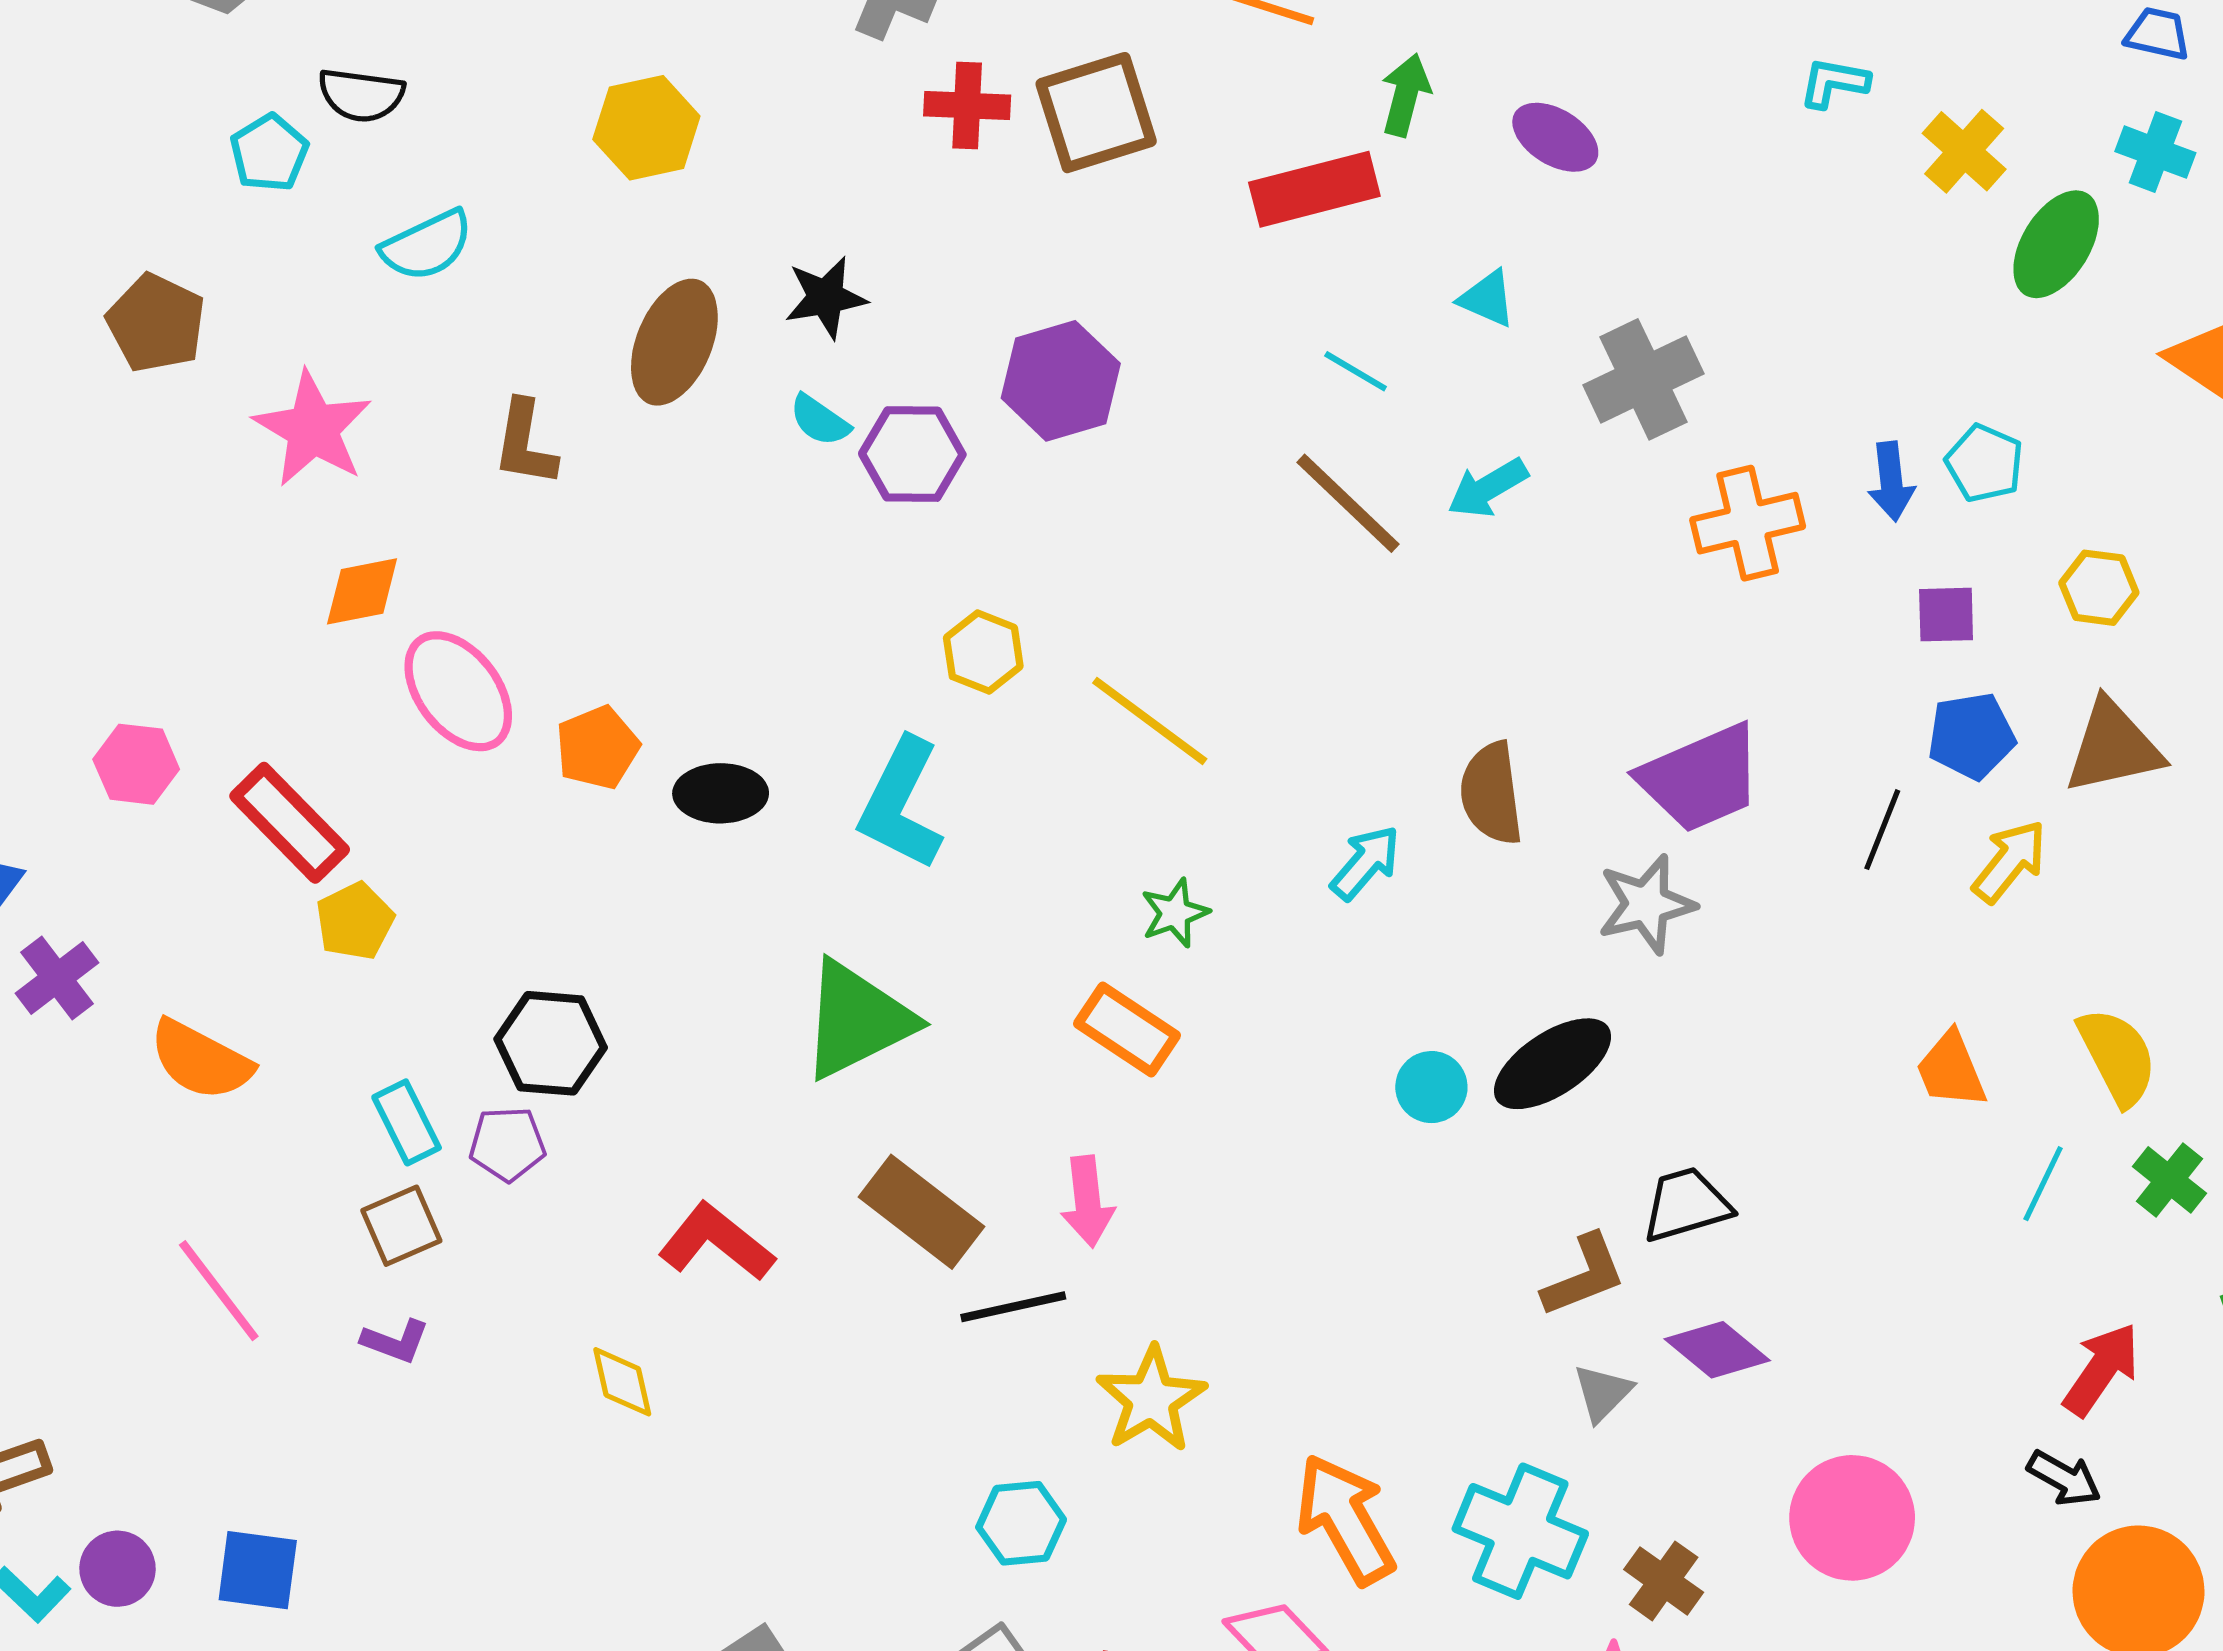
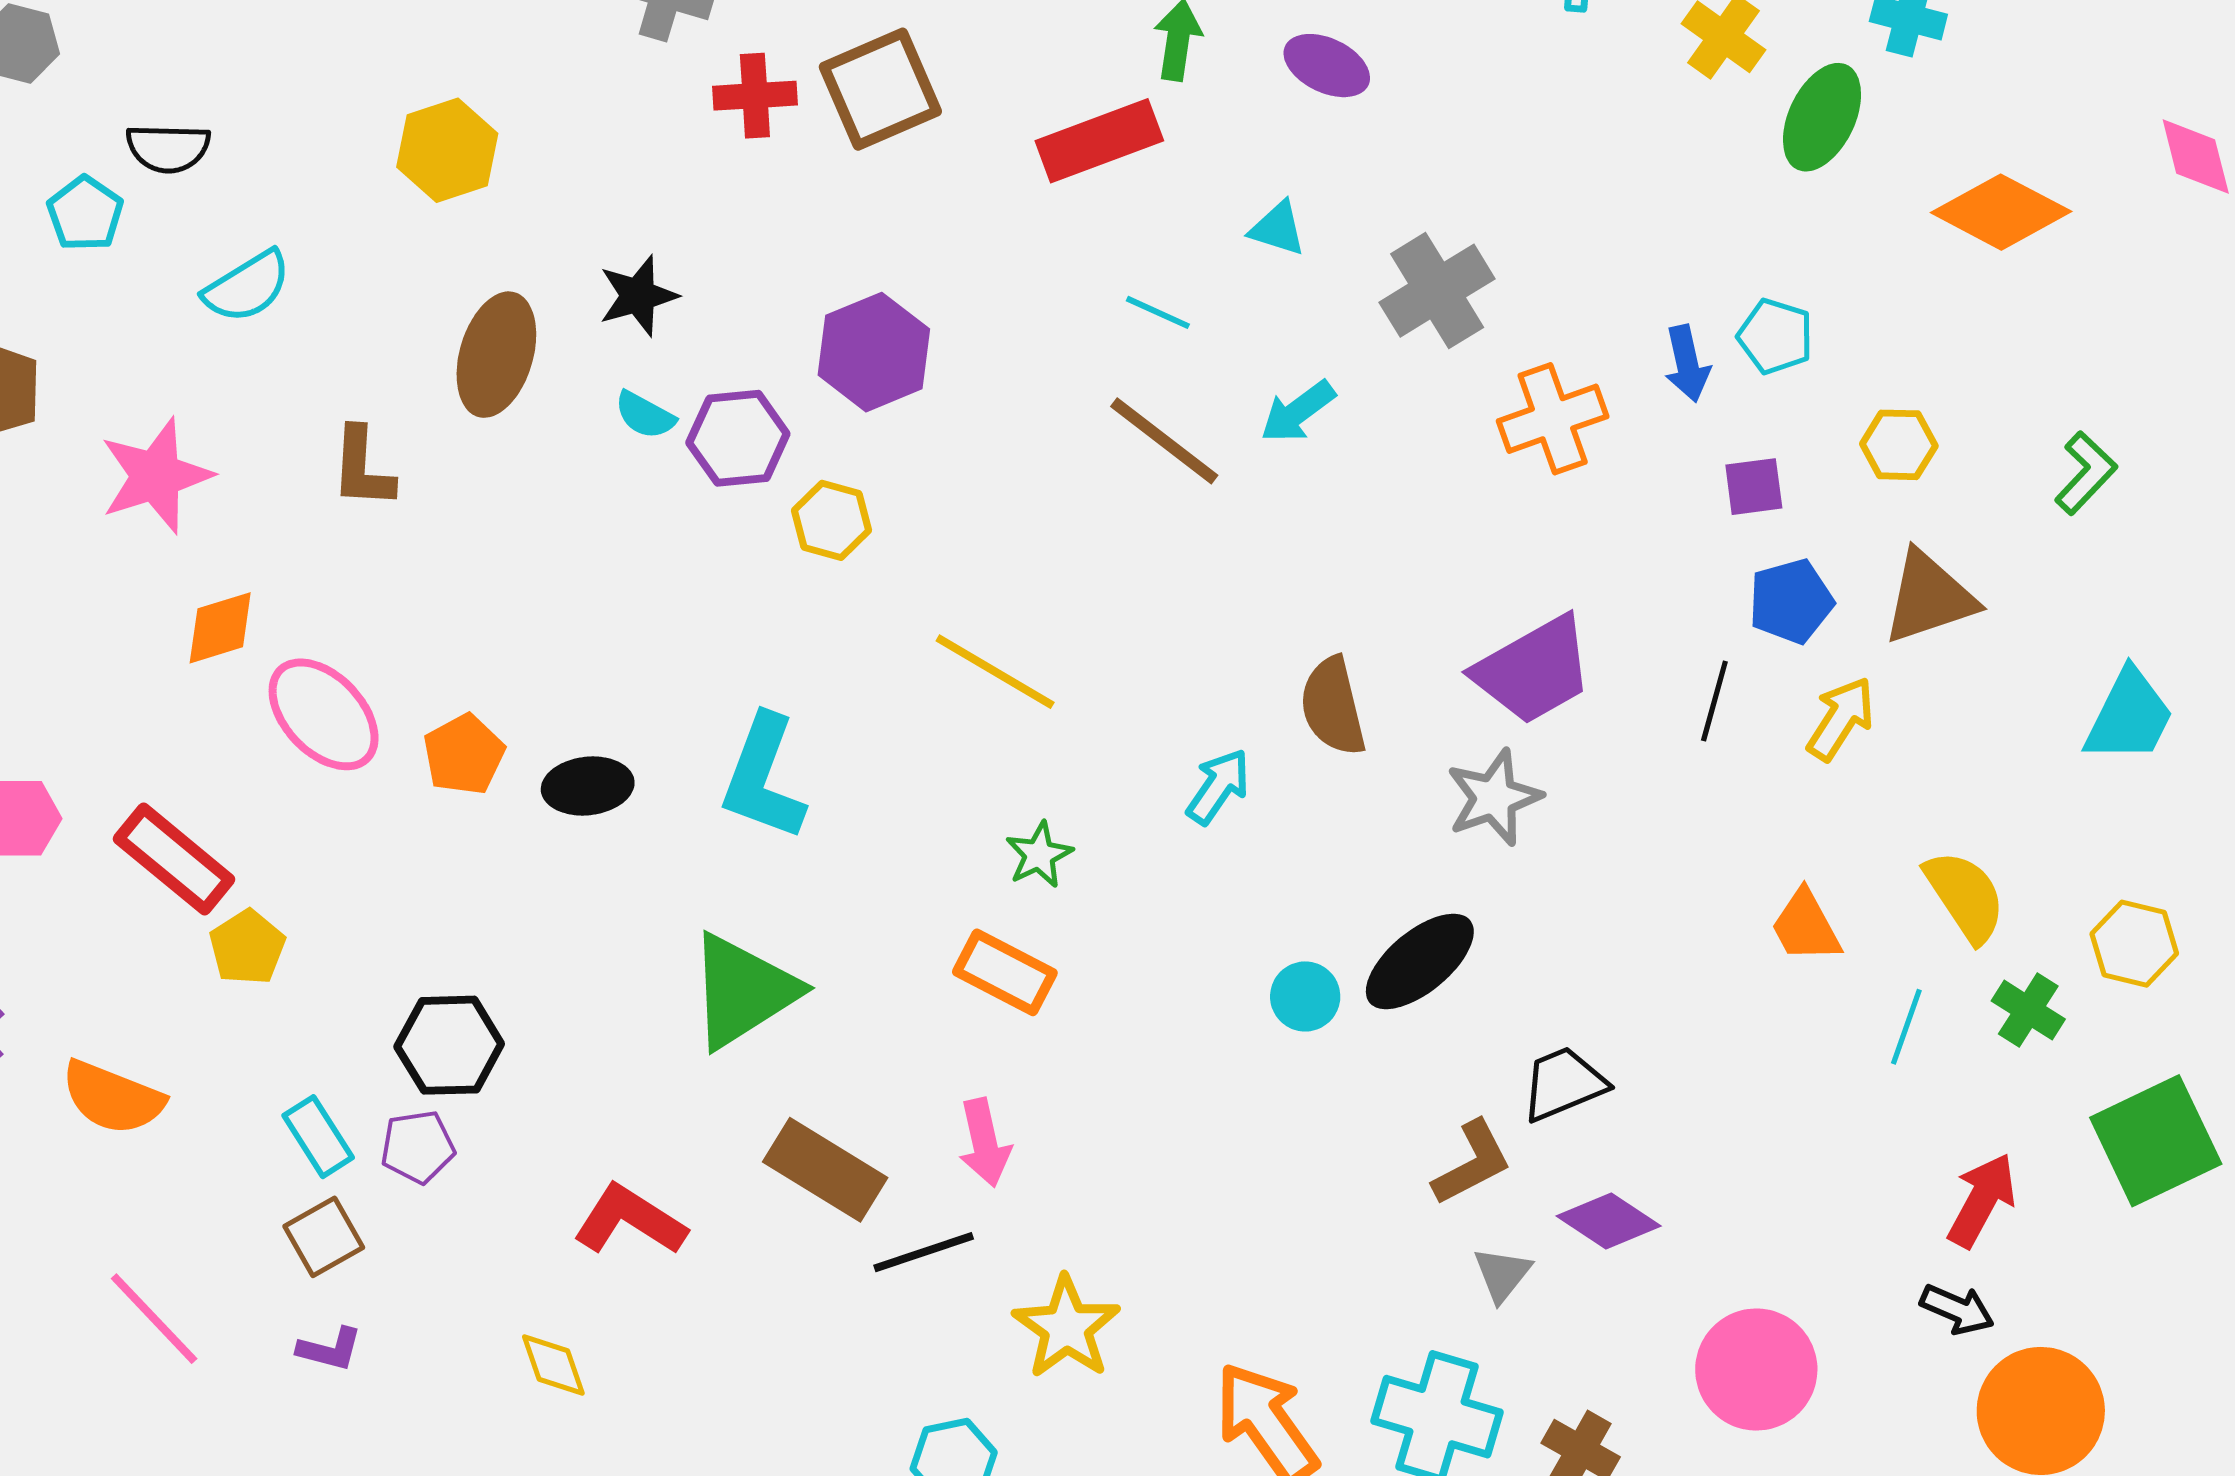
pink star: (313, 429) -> (156, 476), turned 30
yellow hexagon: (983, 652) -> (831, 520), moved

